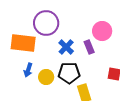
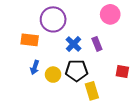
pink circle: (102, 31) -> (110, 14), moved
orange rectangle: (23, 43) -> (30, 40), size x0.7

